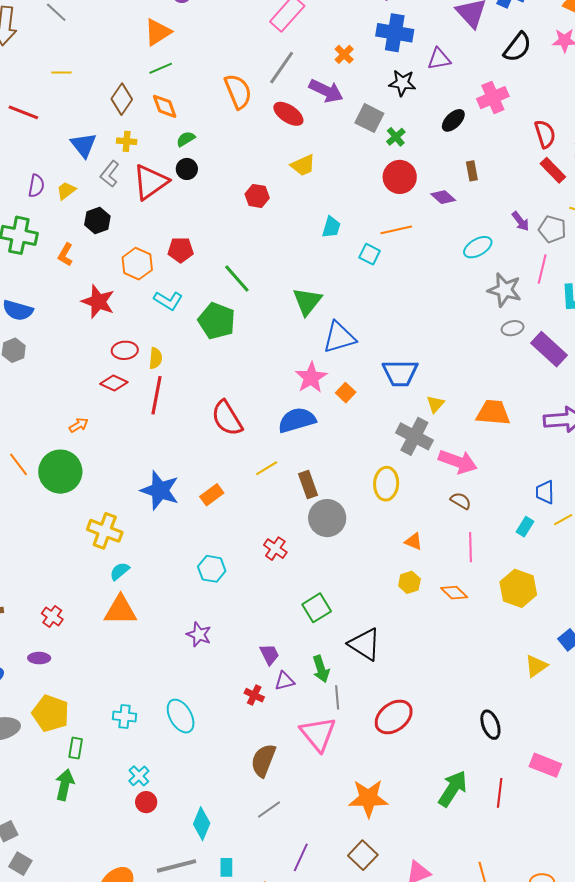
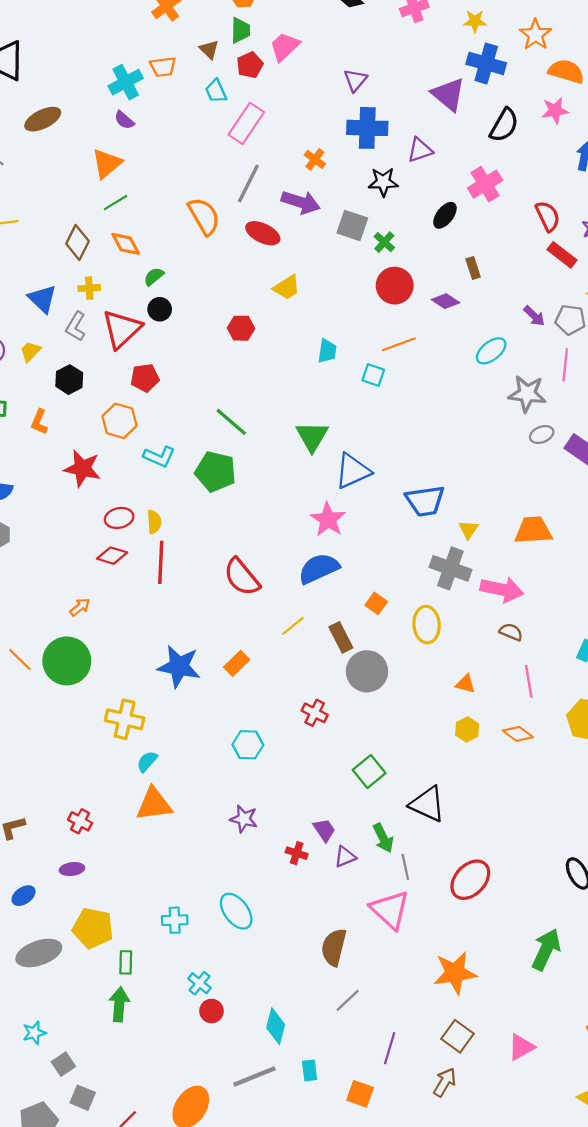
red pentagon: (181, 250) -> (145, 378), moved
orange square: (346, 393) -> (376, 603), moved
red cross: (254, 695) -> (297, 853), moved

